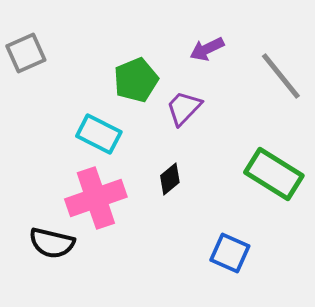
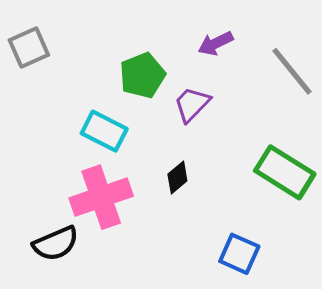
black semicircle: (52, 243) -> (56, 244), turned -36

